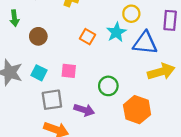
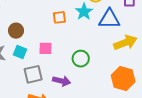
brown circle: (38, 36) -> (16, 31), moved
orange square: (88, 37) -> (59, 17), turned -32
orange hexagon: (137, 110) -> (123, 78), moved

